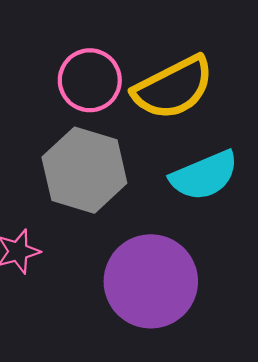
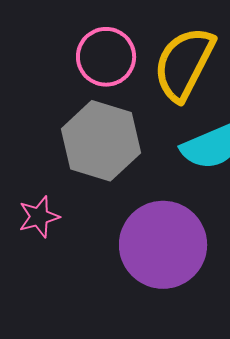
yellow semicircle: (173, 88) -> (184, 64), turned 144

